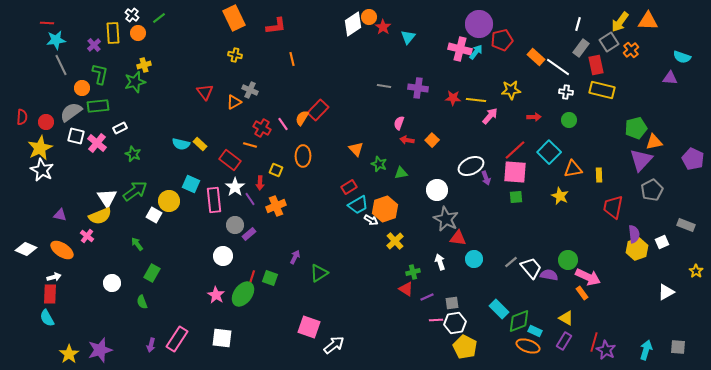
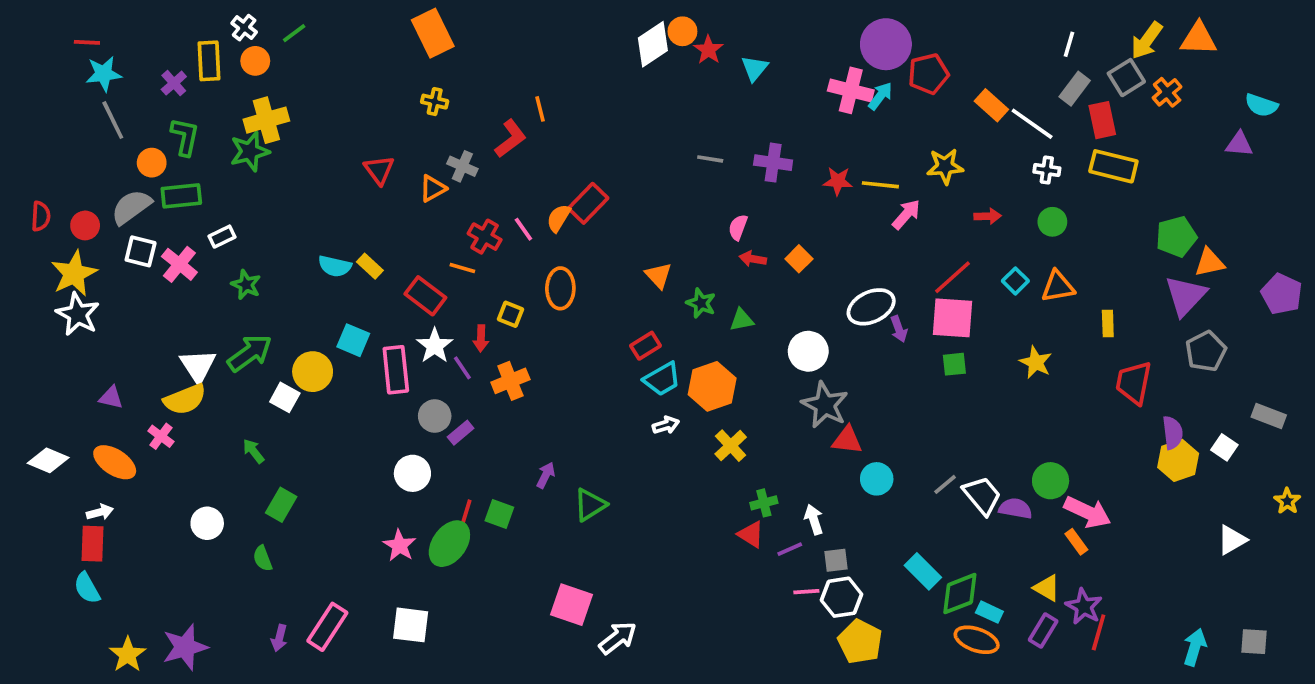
red L-shape: (276, 26) -> (510, 139), moved, turned -30
yellow cross: (144, 65) -> (266, 120), size x1.6
cyan square: (549, 152) -> (1015, 281), size x0.6
orange triangle: (573, 169) -> (1058, 287), moved
white arrow: (371, 220) -> (666, 425), moved, turned -48
white square: (662, 242) -> (1224, 447), turned -32
white arrow: (440, 262) -> (814, 520), moved
purple star: (606, 350) -> (1084, 606), moved

